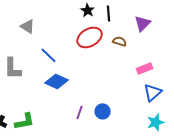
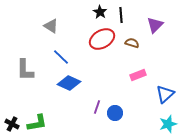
gray triangle: (28, 26) -> (51, 26), moved
pink rectangle: (145, 68) -> (138, 75), moved
purple line: (80, 112) -> (97, 107), moved

